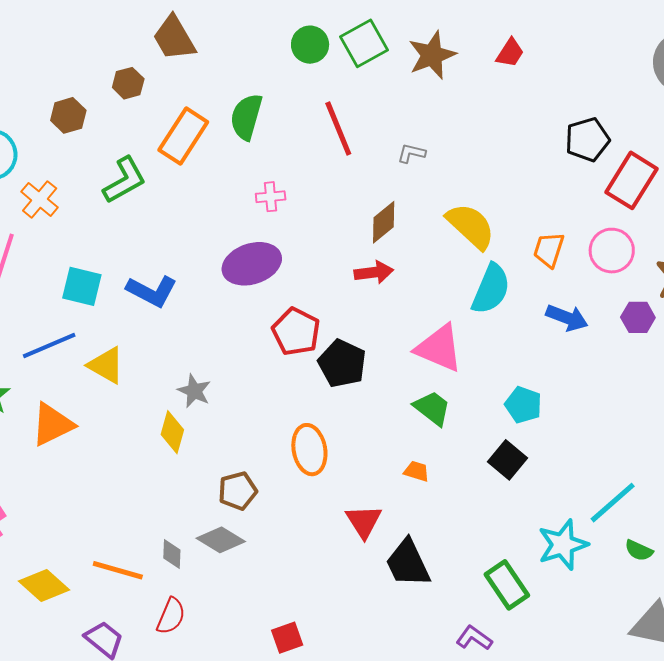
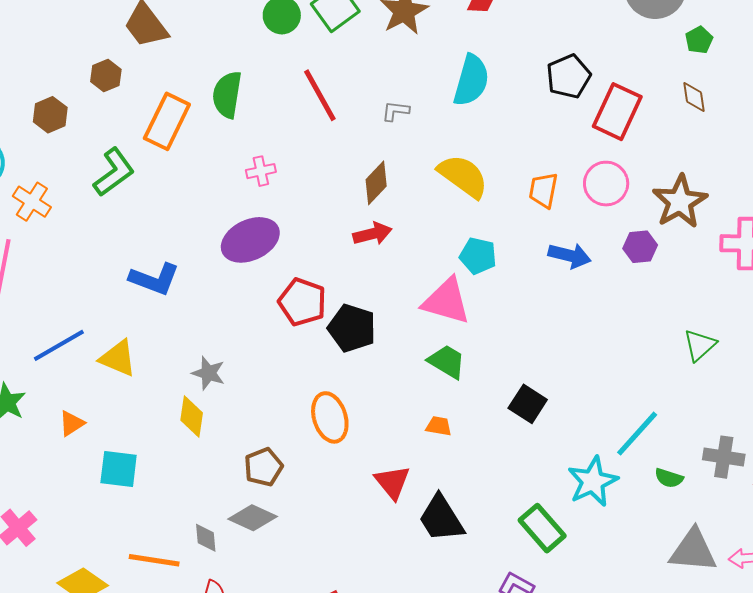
cyan square: (82, 286) -> (119, 469), moved
cyan semicircle: (491, 289) -> (471, 80), moved
cyan pentagon: (523, 405) -> (478, 256), moved
orange triangle: (52, 424) -> (72, 423), size x0.6

